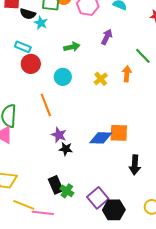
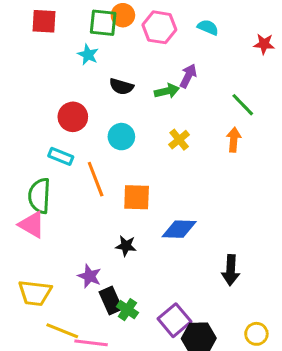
black semicircle: (28, 14) -> (121, 86), moved
cyan rectangle: (23, 47) -> (61, 156), moved
green arrow: (72, 47) -> (167, 91), moved
orange arrow: (127, 74) -> (234, 140), moved
orange square: (119, 133) -> (137, 197), moved
purple star: (59, 135) -> (90, 276), moved

